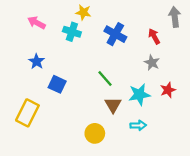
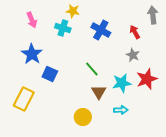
pink arrow: (37, 23) -> (32, 20), turned -140
blue star: (37, 61) -> (32, 54), size x1.5
red star: (168, 90) -> (147, 79), size x1.5

